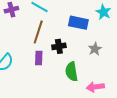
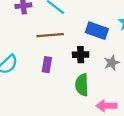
brown line: (38, 32) -> (50, 35), turned 60
black cross: (59, 46) -> (81, 55), moved

